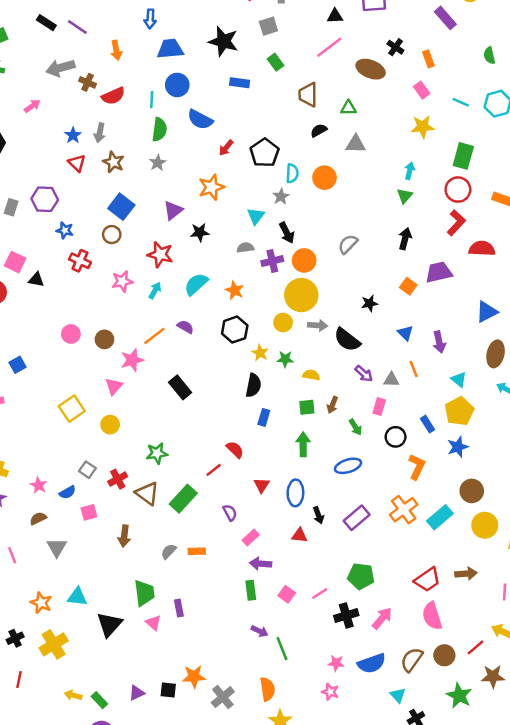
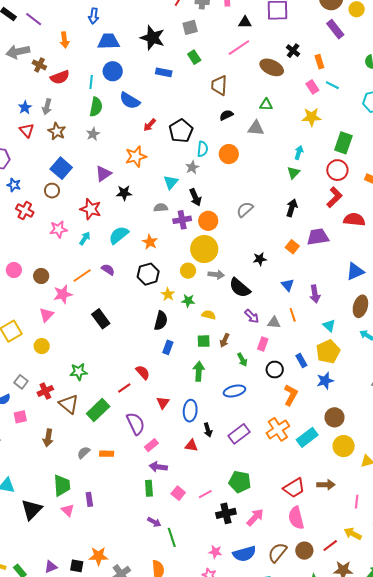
cyan line: (461, 102) -> (332, 85), moved
green triangle: (349, 108) -> (266, 105), moved
purple semicircle: (230, 513) -> (136, 424), size x1.6

